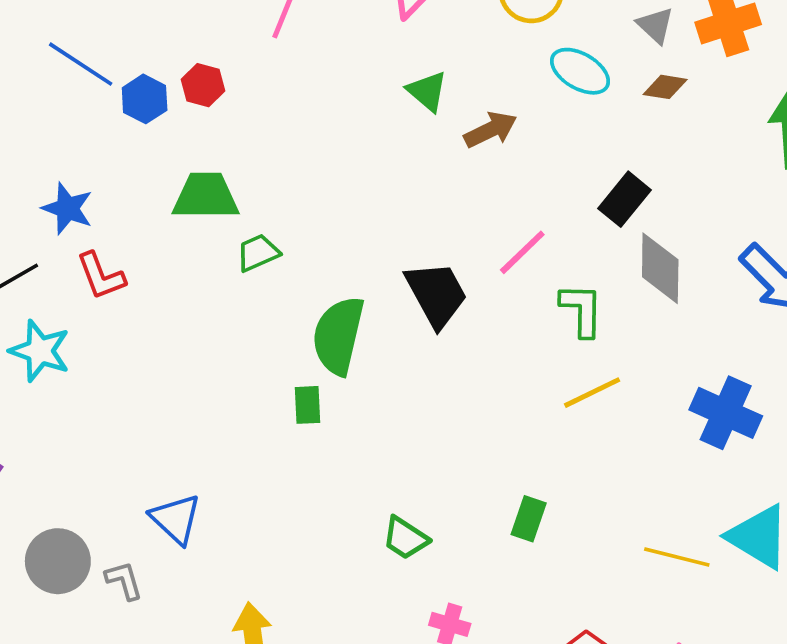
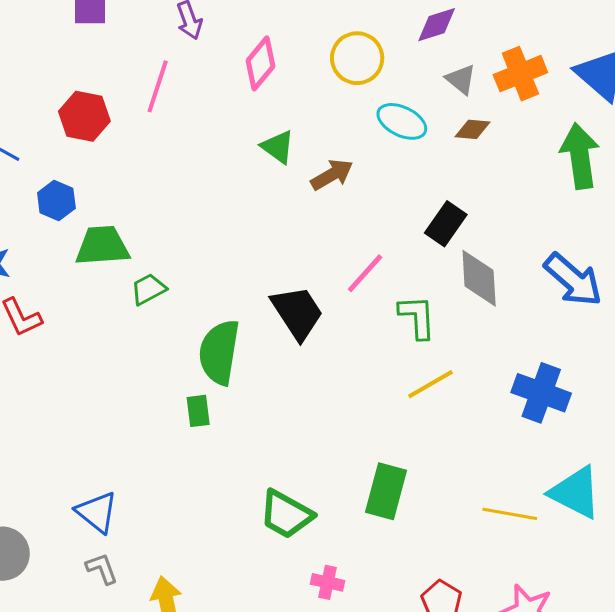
red hexagon: (203, 85) -> (84, 116), moved, size x1.4
blue hexagon: (145, 99) -> (56, 201), moved
green rectangle: (529, 519) -> (386, 491), size x1.5
green trapezoid: (405, 538) -> (286, 514), size x1.4
gray L-shape: (124, 580) -> (102, 569), moved

